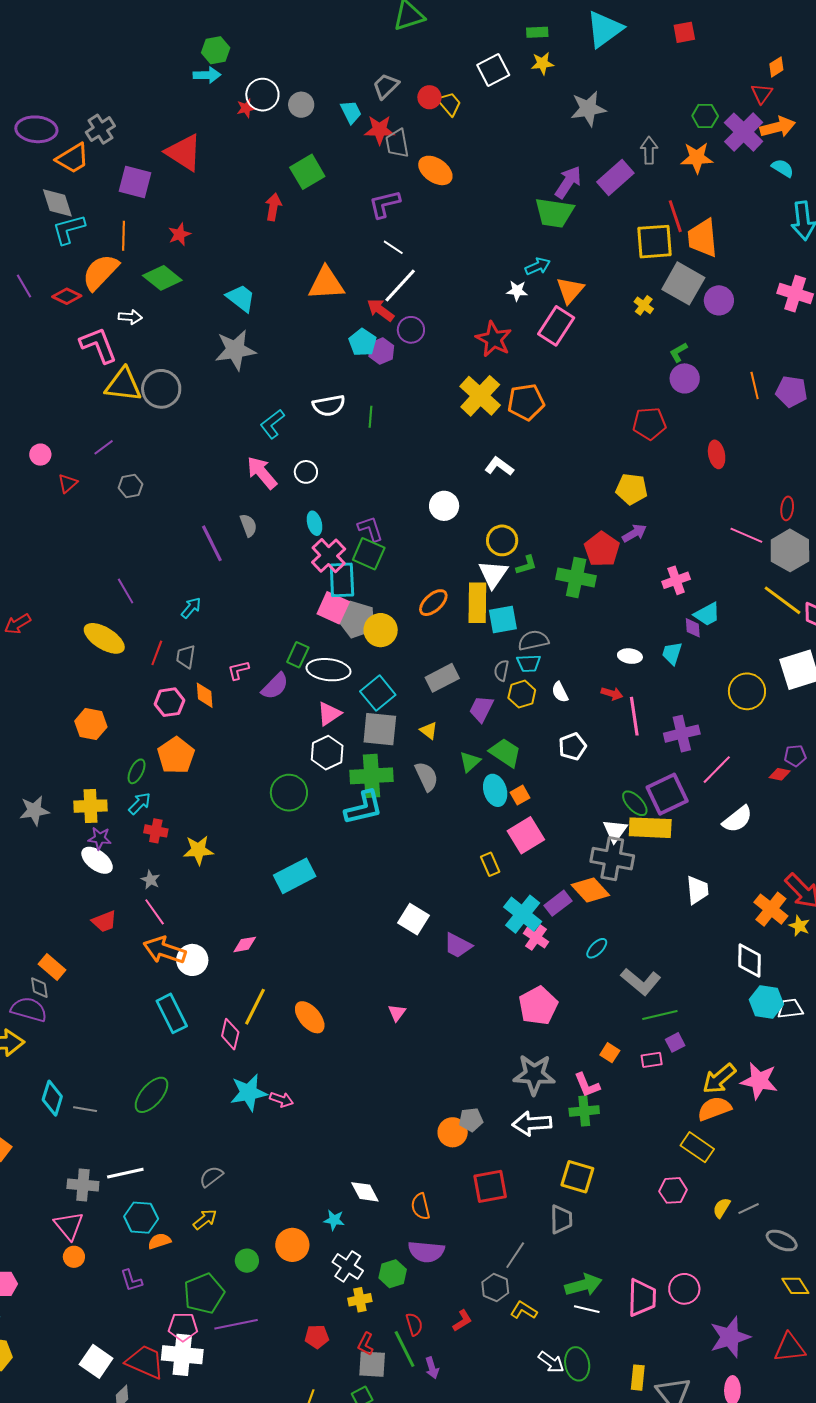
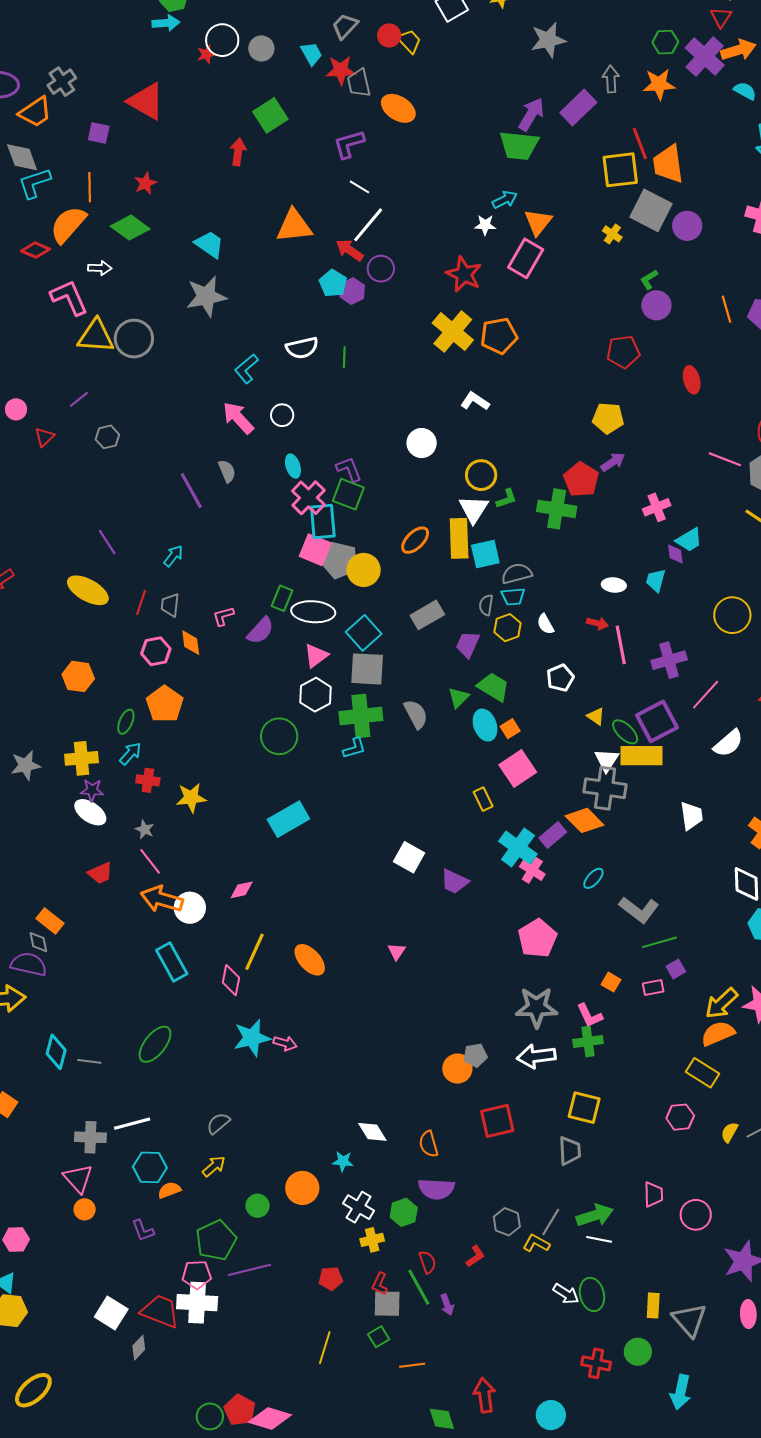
purple square: (135, 182) -> (99, 133), size x0.7
yellow triangle: (429, 730) -> (596, 716), moved
cyan L-shape: (364, 808) -> (354, 748), size x0.6
gray line: (515, 1255) -> (551, 1222), moved
pink trapezoid: (642, 1298) -> (653, 1194), moved, size x0.7

